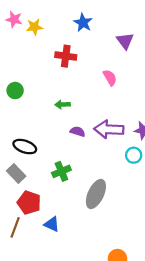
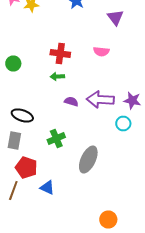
red cross: (66, 56) -> (60, 54), moved
pink semicircle: (110, 78) -> (101, 52), turned 126
gray rectangle: (16, 174) -> (14, 140), turned 54

